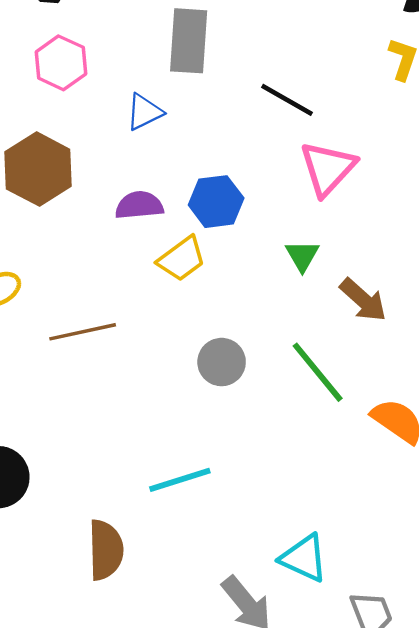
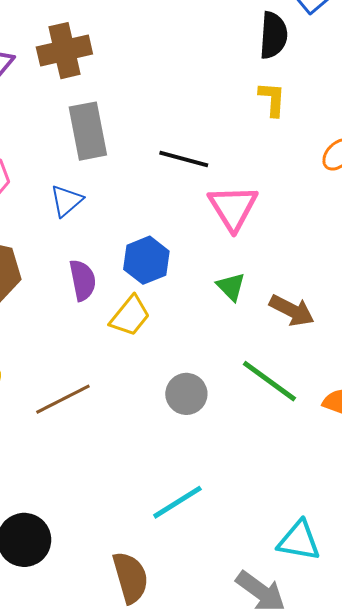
purple semicircle: (139, 205) -> (83, 280), turned 99

